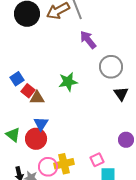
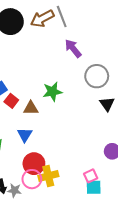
brown triangle: (37, 98) -> (31, 108), moved
red circle: (36, 139) -> (34, 164), moved
pink square: (97, 160) -> (91, 176), moved

